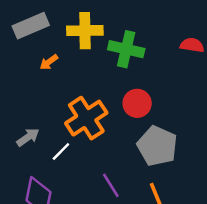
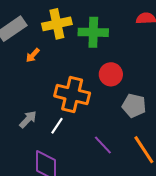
orange cross: (86, 118) -> (72, 95), turned -32
gray pentagon: (157, 146) -> (134, 106), size x0.7

